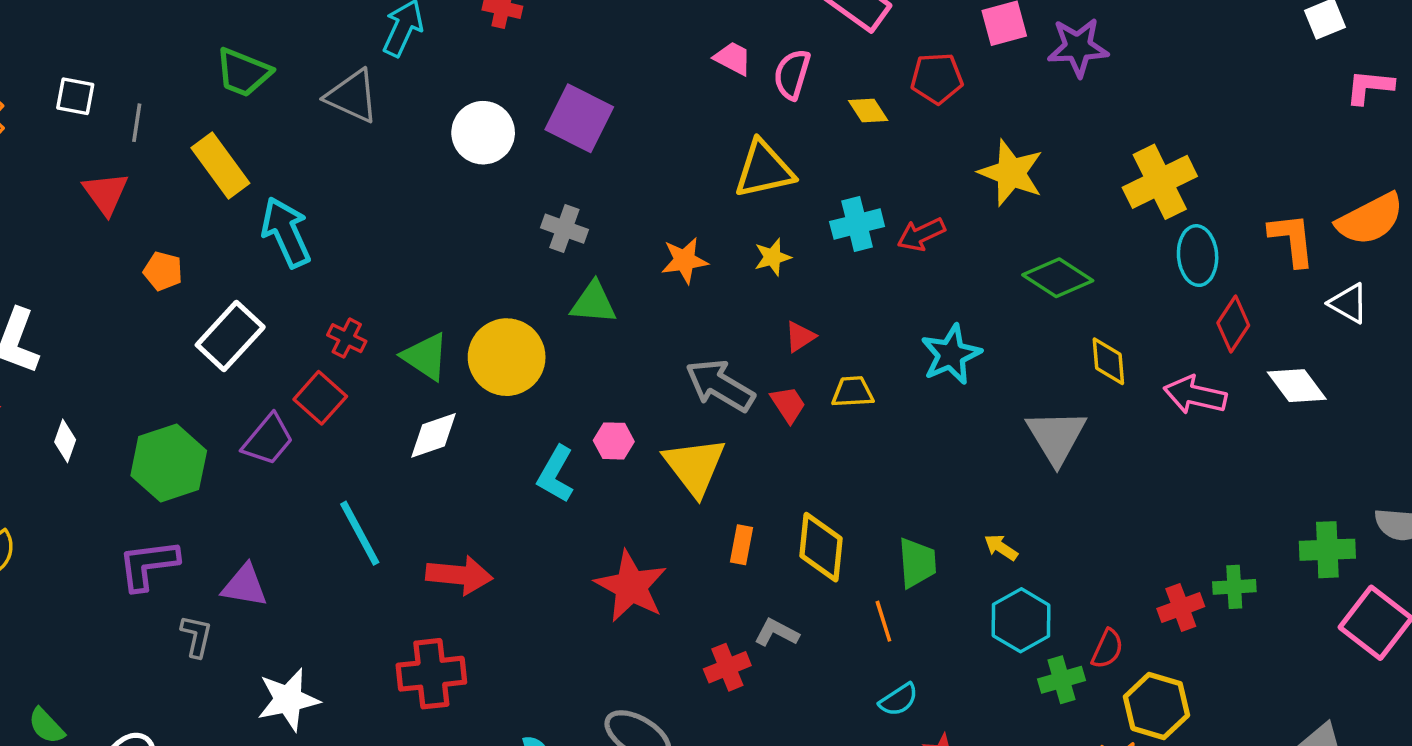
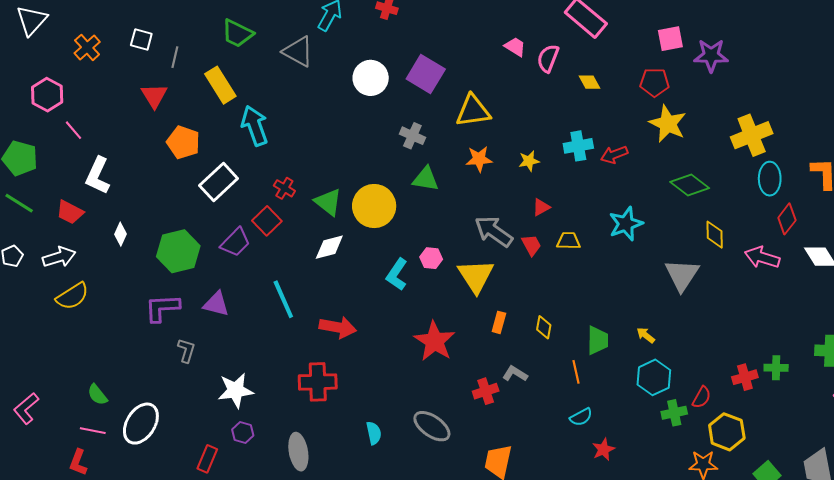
red pentagon: (937, 78) -> (655, 82), moved
yellow triangle: (764, 169) -> (473, 111), moved
orange pentagon: (163, 271) -> (183, 142), size x1.5
yellow diamond: (821, 547) -> (544, 327), size x0.6
purple triangle: (245, 586) -> (216, 304), moved

